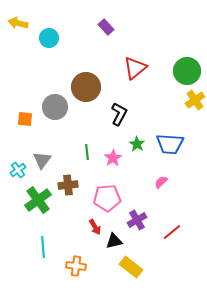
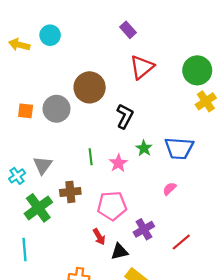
yellow arrow: (18, 23) -> (19, 45), moved
purple rectangle: (106, 27) -> (128, 30), moved
orange square: (25, 119) -> (26, 111), moved
cyan line: (43, 247) -> (25, 249), moved

